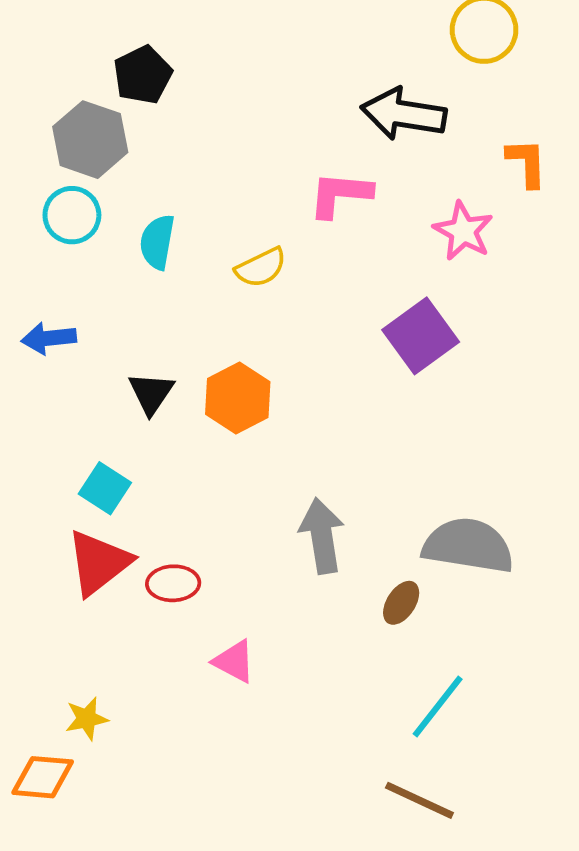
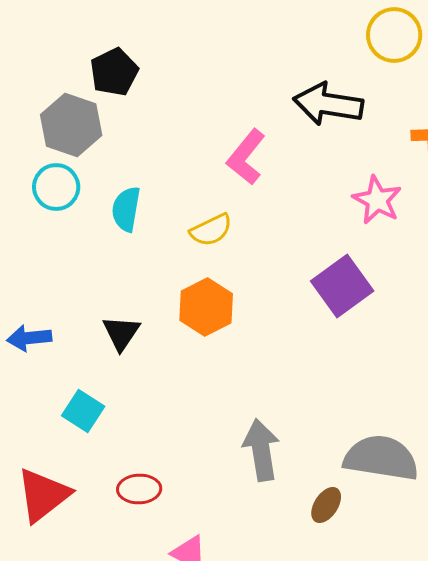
pink L-shape: (340, 194) -> (246, 157), moved, turned -56
blue arrow: (49, 338) -> (29, 338), moved
orange hexagon: (238, 398) -> (206, 307), moved
red triangle: (99, 563) -> (43, 495), moved

